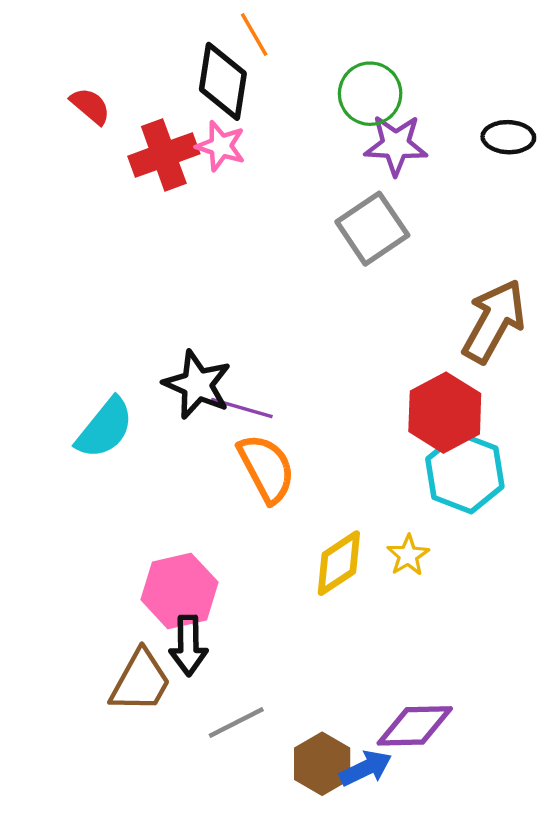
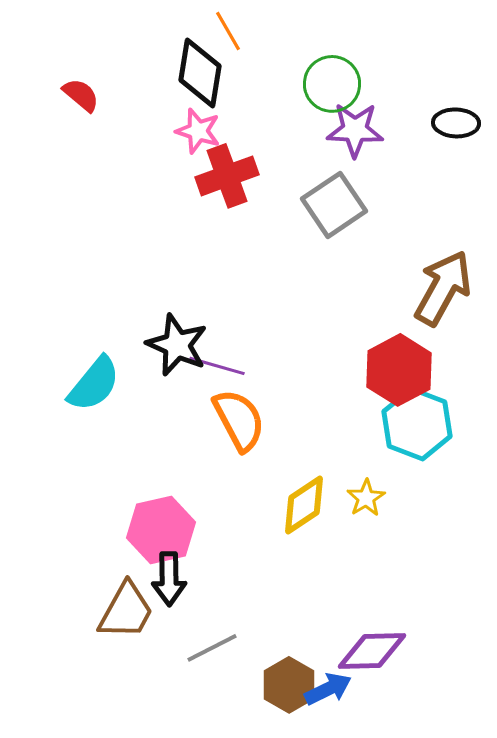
red cross: (164, 155) -> (227, 176), moved

